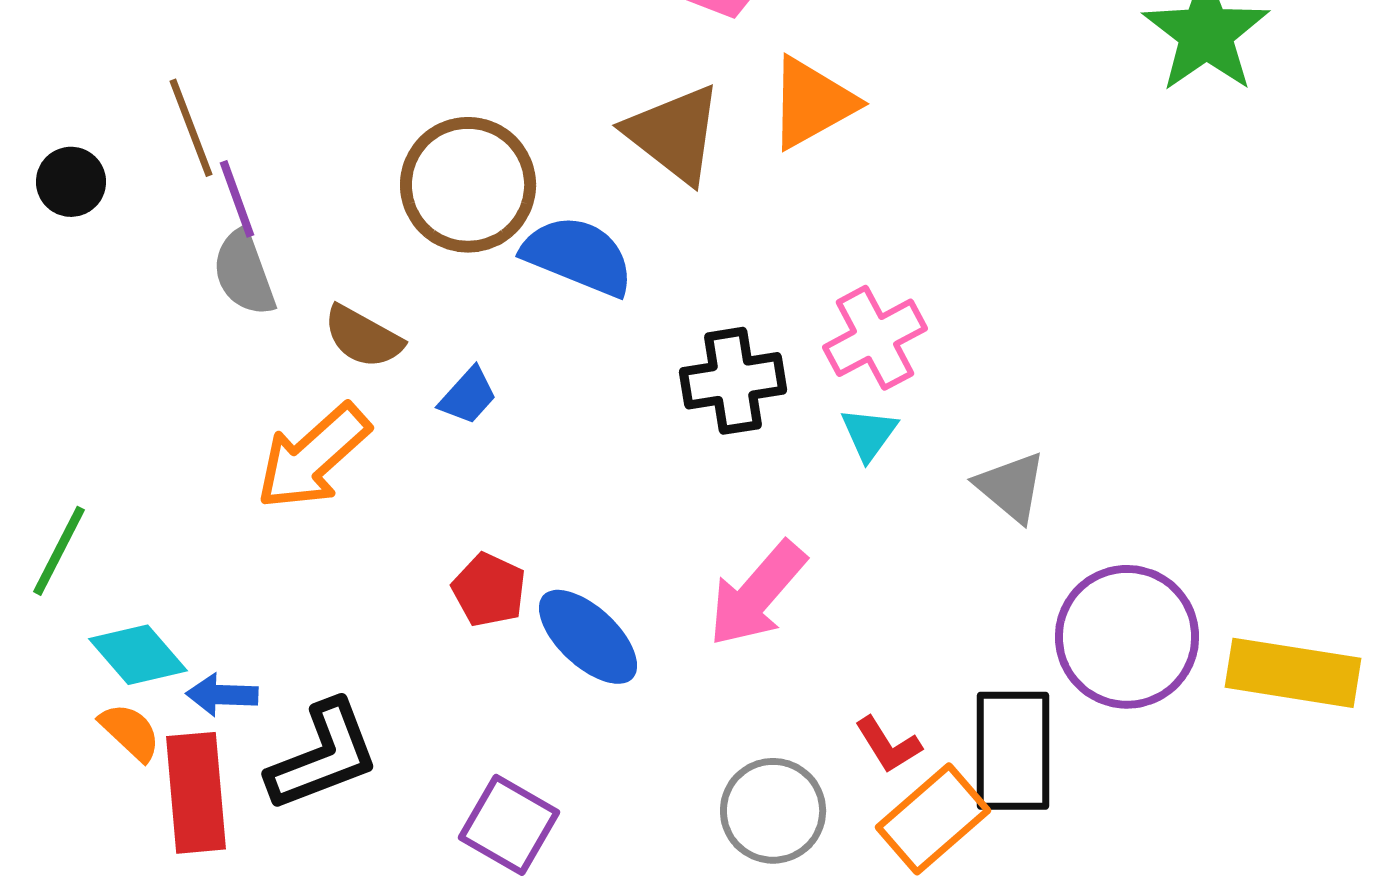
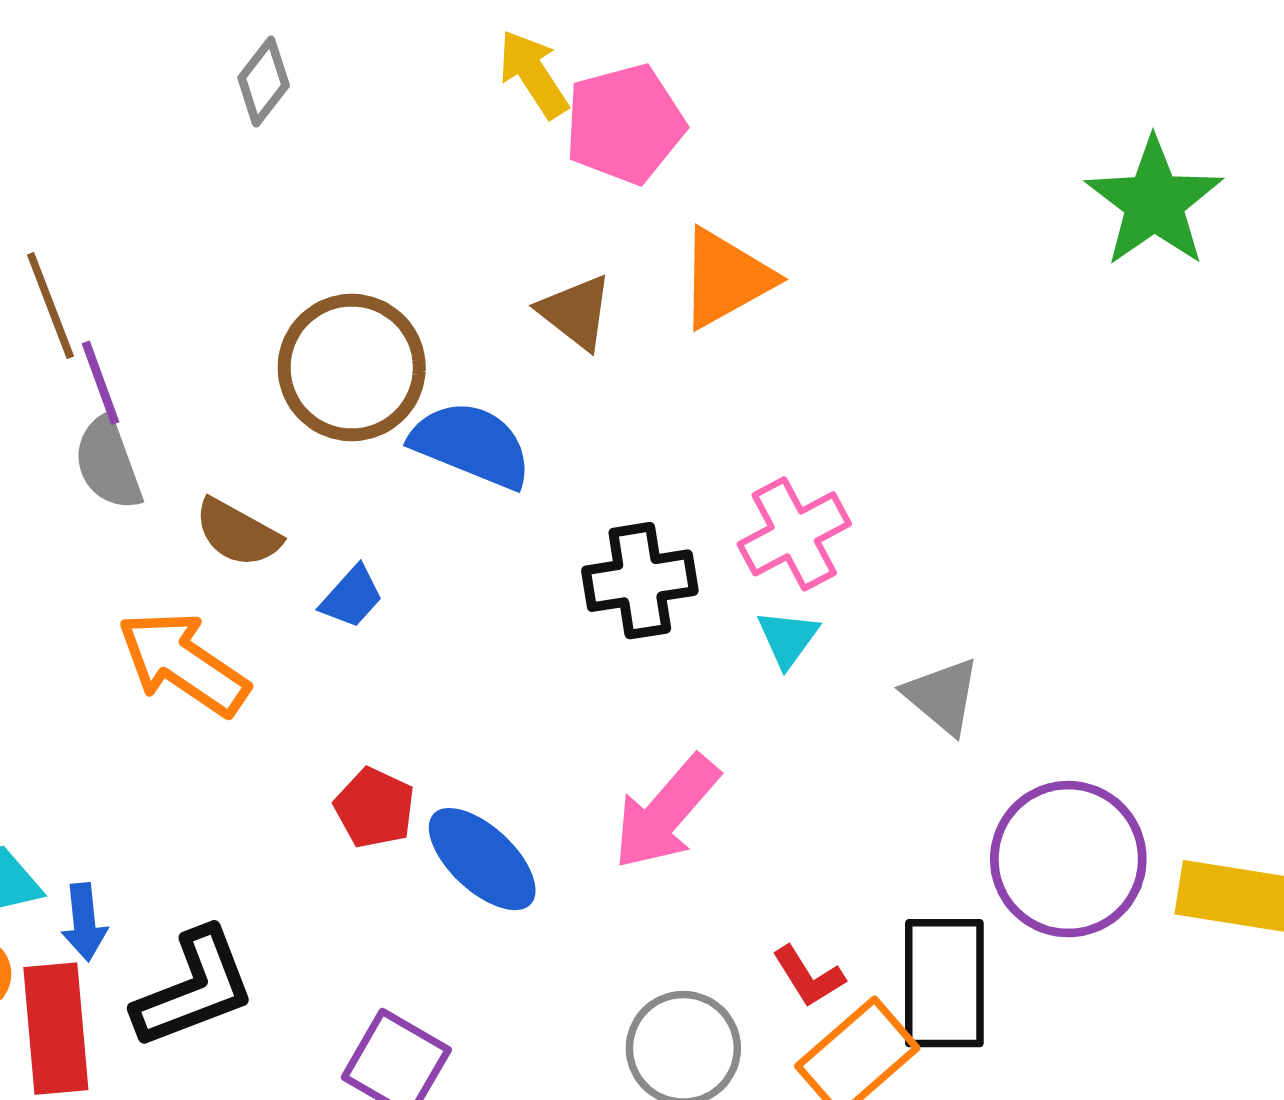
brown triangle: (674, 134) -> (576, 312), size x0.7
orange arrow: (313, 457) -> (183, 663), turned 76
blue arrow: (222, 695) -> (84, 922), turned -98

